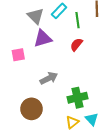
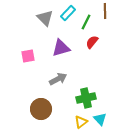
green line: (77, 20) -> (86, 22), turned 35
purple triangle: (43, 38) -> (61, 48), moved
red semicircle: (76, 45) -> (92, 42), moved

